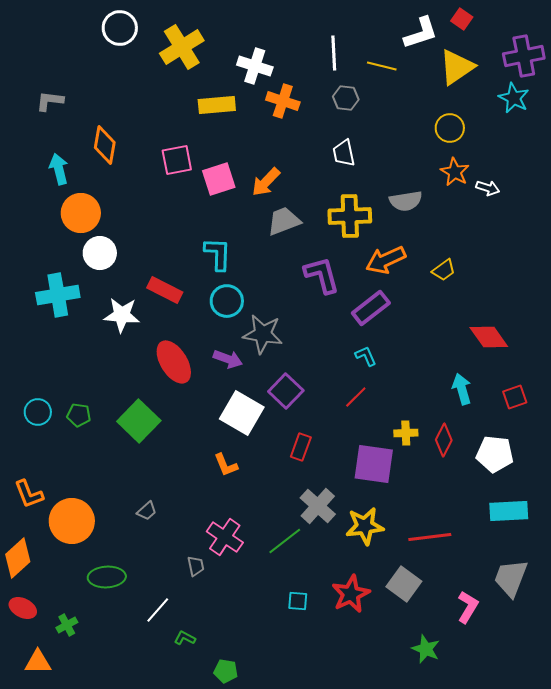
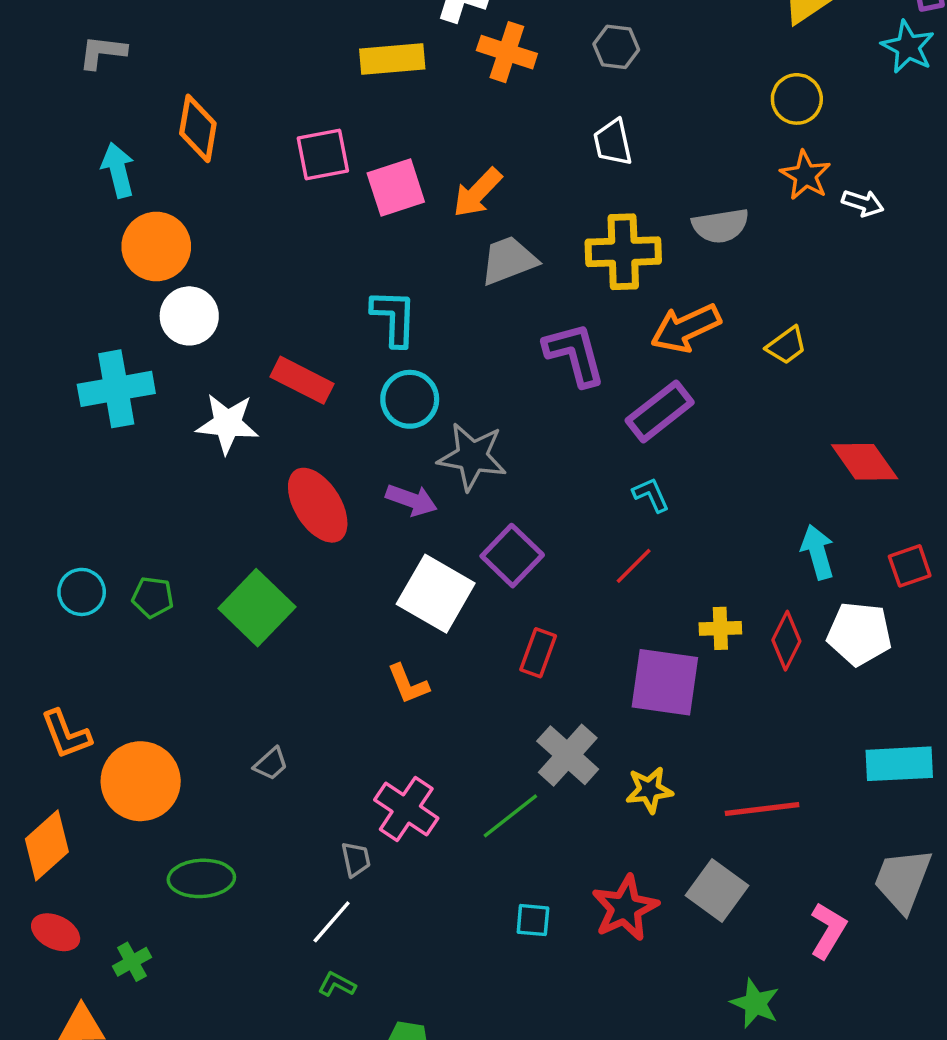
white pentagon: (495, 454) -> (859, 634), moved
yellow star: (365, 526) -> (649, 790), size x0.7
white line: (158, 610) -> (332, 922), moved

